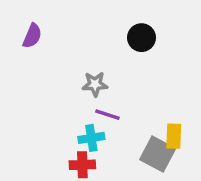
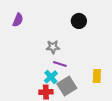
cyan cross: (91, 138) -> (51, 77), turned -32
gray square: (158, 154) -> (67, 86), moved, turned 30

